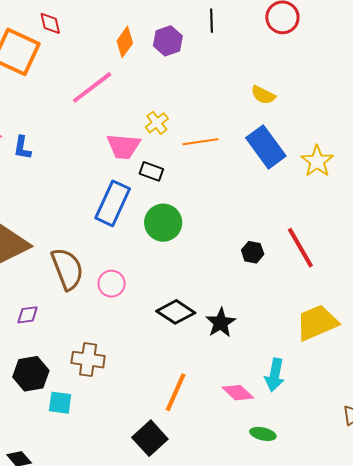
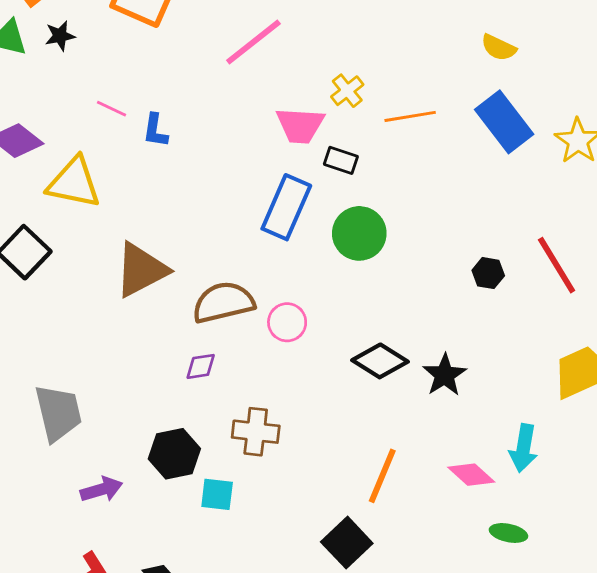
brown semicircle: (67, 269) -> (223, 302), turned -81
purple diamond: (28, 315) -> (201, 366), moved

